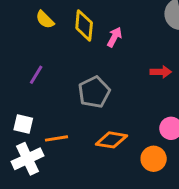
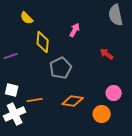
yellow diamond: (84, 25) -> (43, 42), moved
red arrow: (161, 72) -> (107, 54), turned -144
purple line: (36, 75) -> (11, 56), moved, turned 40

